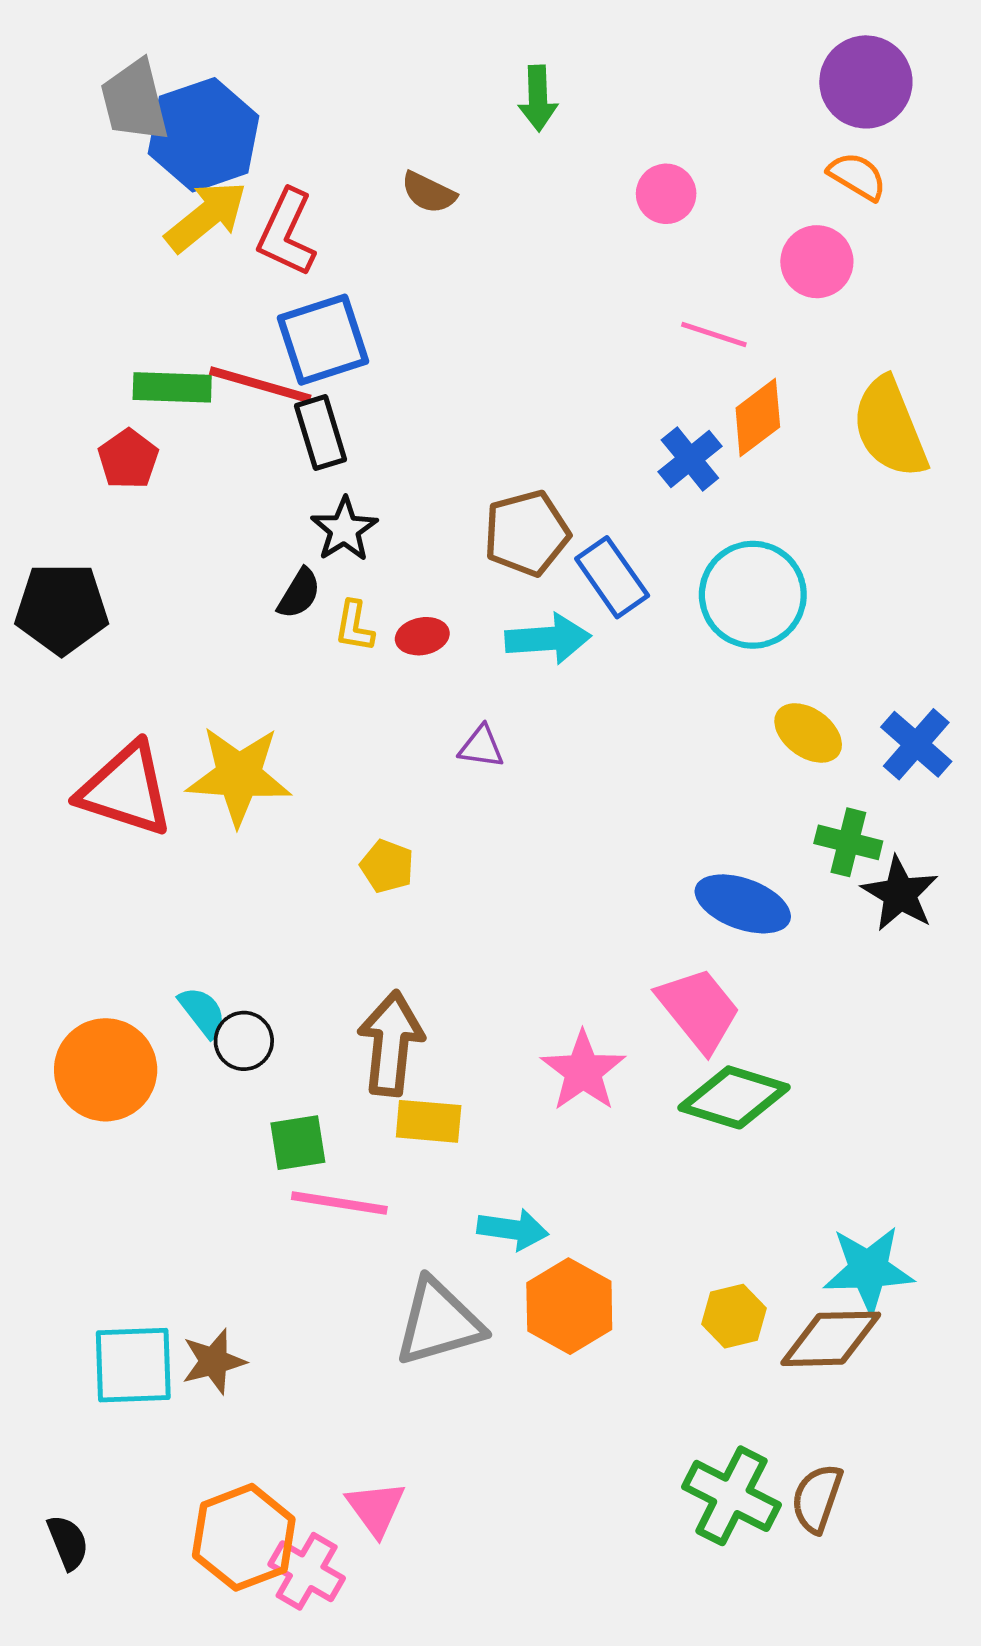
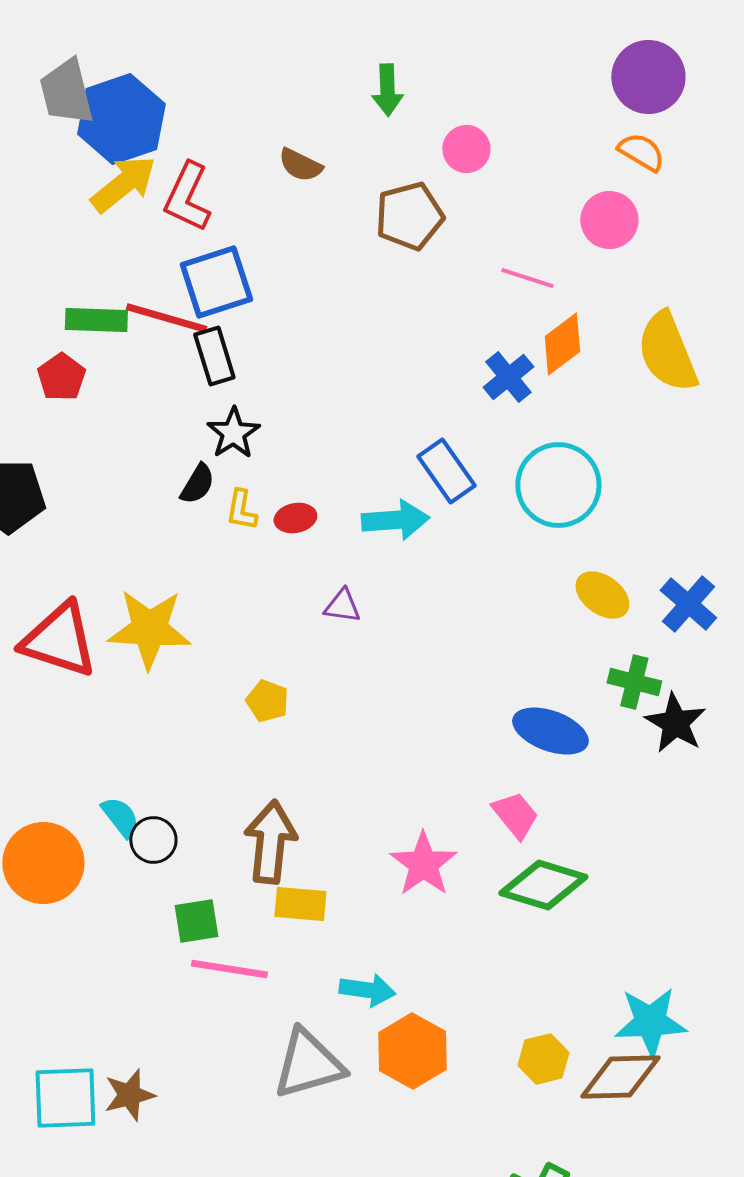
pink circle: (666, 194) -> (466, 149), moved
brown pentagon: (527, 533) -> (409, 216), moved
pink trapezoid: (699, 1009) -> (515, 815), size x0.7

